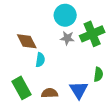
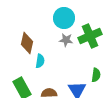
brown diamond: (27, 41) -> (27, 43), turned 40

